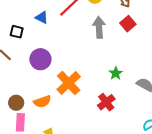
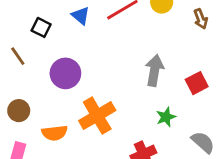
red square: (128, 24) -> (197, 83), moved
gray arrow: (99, 27) -> (154, 70), moved
brown circle: (16, 103) -> (19, 111), moved

